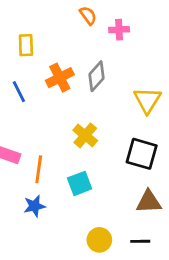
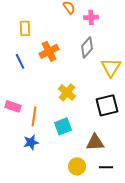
gray diamond: (97, 76) -> (87, 47), moved
black square: (142, 154) -> (107, 105), turned -30
brown triangle: (149, 202) -> (95, 142), moved

